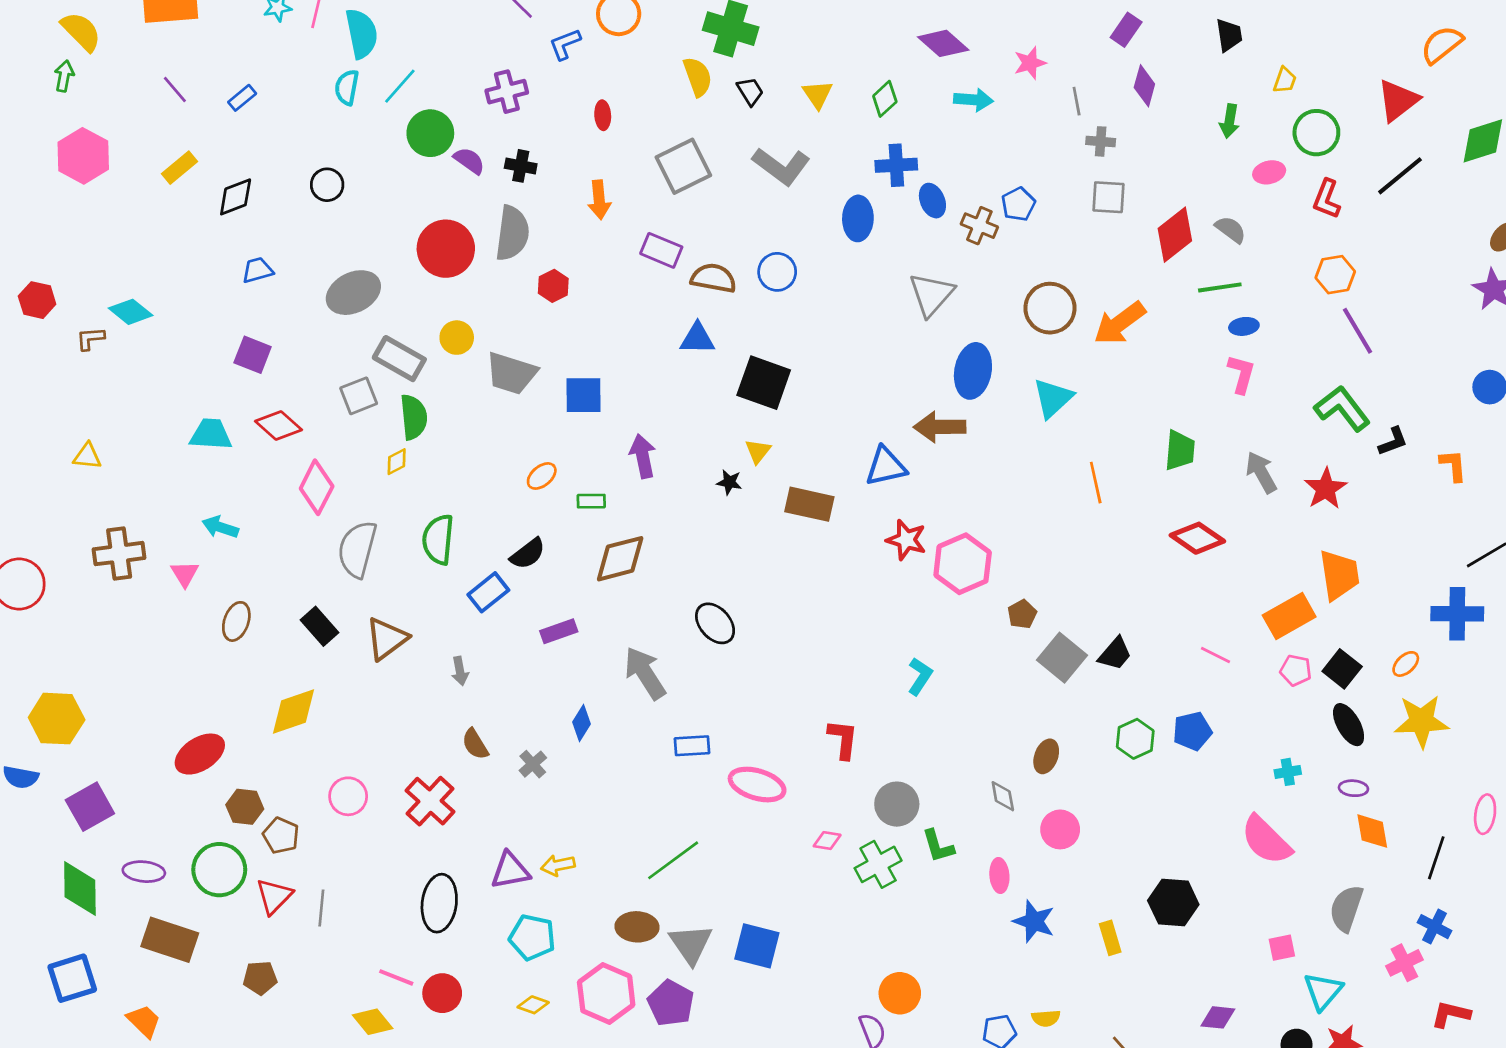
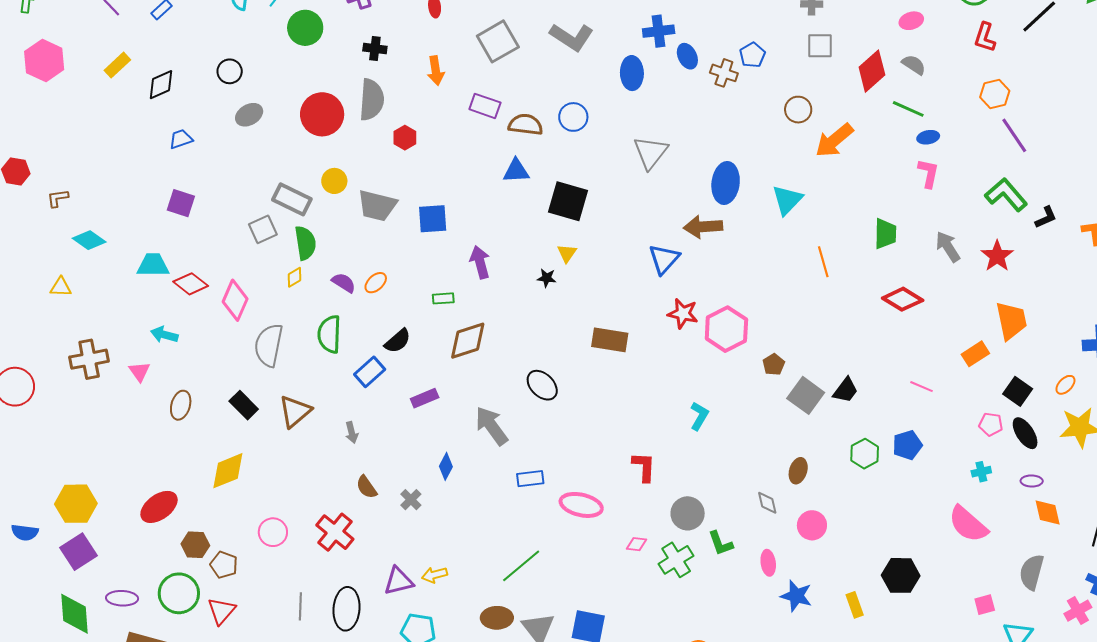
purple semicircle: (469, 161) -> (344, 283), moved
pink ellipse: (1269, 172) -> (911, 21), moved
green line: (1220, 287) -> (908, 109), turned 36
gray ellipse: (353, 293) -> (249, 115), moved, size x0.7
gray triangle: (931, 294) -> (651, 152), moved
brown circle: (1050, 308) -> (798, 110), moved, size x0.7
cyan diamond: (131, 312) -> (89, 240), moved
red diamond: (278, 425) -> (191, 284), moved
blue triangle: (886, 466) -> (664, 259), turned -32
orange ellipse: (542, 476) -> (376, 283), moved
brown rectangle: (809, 504) -> (610, 340), moved
orange rectangle: (1289, 616) -> (975, 354), size x0.7
pink pentagon: (1296, 670) -> (991, 424), moved
yellow hexagon: (57, 719) -> (76, 504), moved
gray line: (321, 908) -> (300, 606), moved

